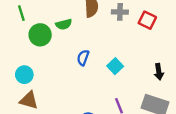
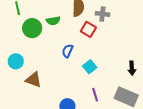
red square: (147, 20) -> (88, 29), moved
cyan square: (115, 66) -> (90, 67), moved
brown triangle: (29, 100) -> (34, 80), moved

